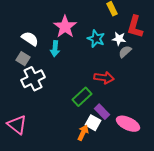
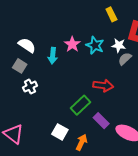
pink star: (65, 27) -> (72, 44), moved, size x0.7
white cross: (33, 79) -> (30, 87), size x0.6
white square: (93, 123) -> (60, 132), moved

